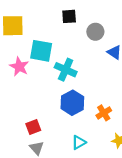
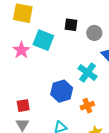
black square: (69, 16) -> (71, 25), moved
cyan cross: (66, 70) -> (88, 72), moved

